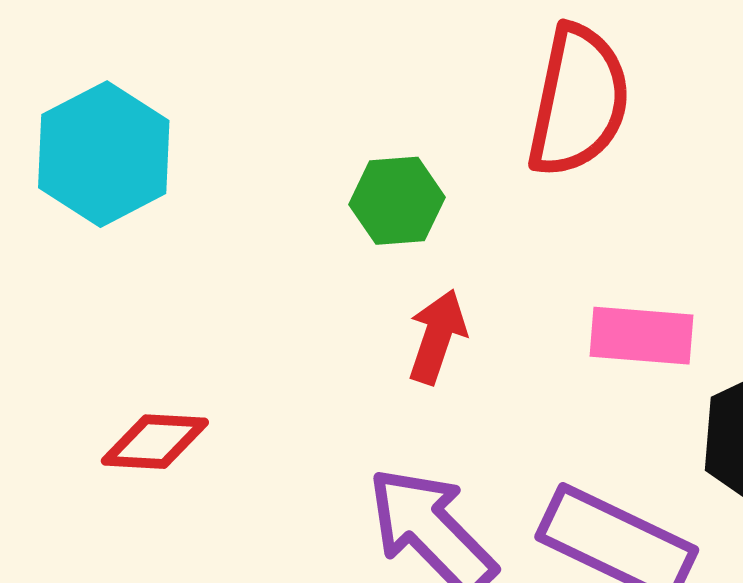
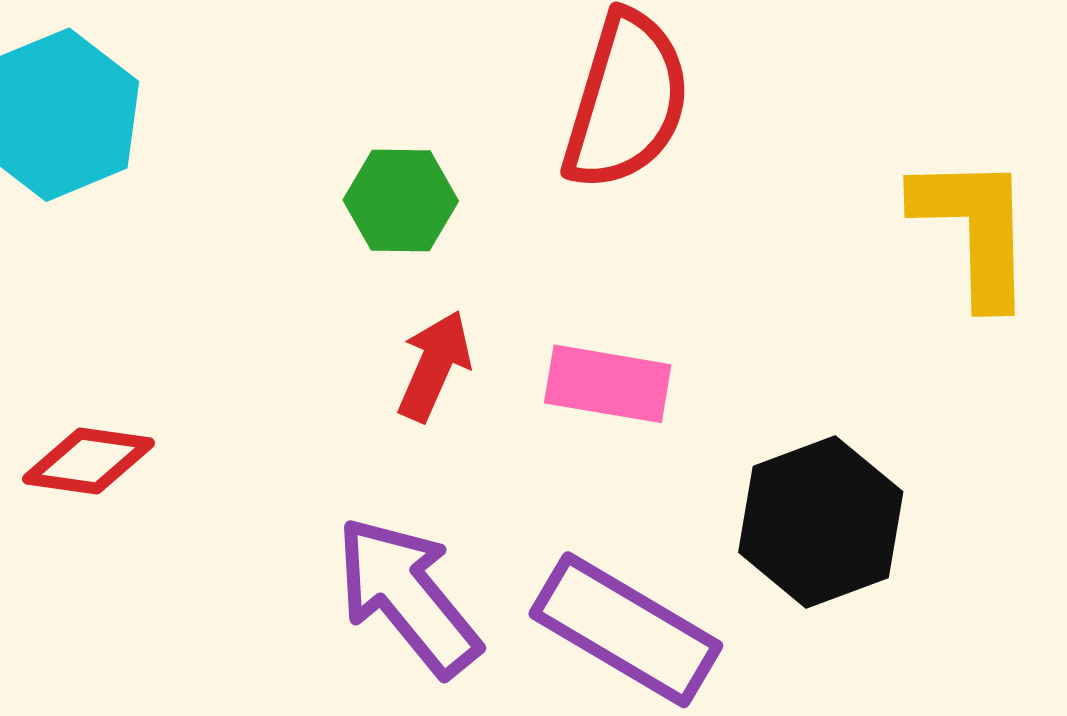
pink rectangle: (641, 336) -> (608, 384), moved

